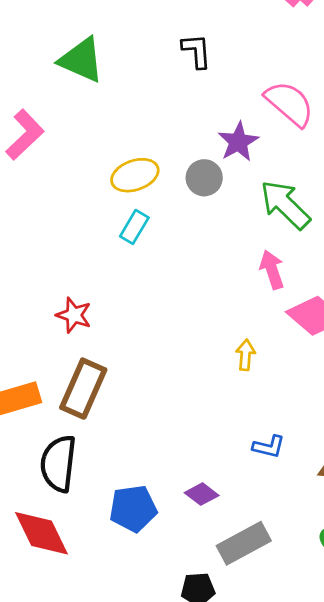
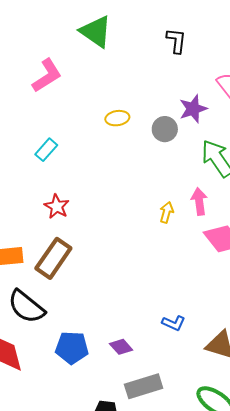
yellow ellipse: (135, 175) -> (117, 118), size x0.7
cyan rectangle: (134, 227) -> (46, 150), moved
yellow arrow: (246, 355) -> (167, 212), moved
black semicircle: (58, 464) -> (26, 307), turned -69

